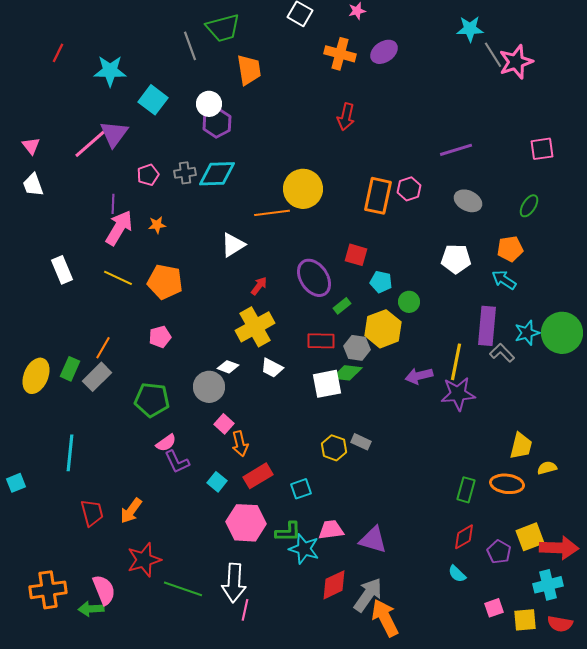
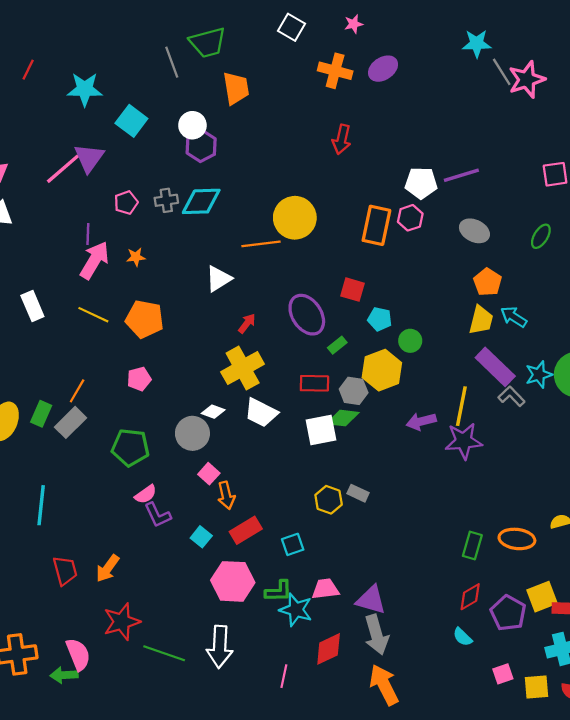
orange pentagon: (510, 249) -> (488, 282), moved, turned -30
white pentagon: (456, 259) -> (421, 183), moved
purple rectangle: (487, 326) -> (495, 367), turned -51
white trapezoid: (272, 368) -> (261, 413), size x1.4
yellow trapezoid: (521, 446) -> (481, 320), moved
purple pentagon: (499, 552) -> (508, 613), size x1.4
gray arrow: (368, 595) -> (376, 635), moved, turned 129
pink line: (245, 610) -> (284, 676), moved

